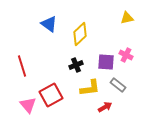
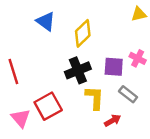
black cross: (76, 65) -> (78, 70), size x1.5
yellow L-shape: (90, 88) -> (95, 98), turned -80

